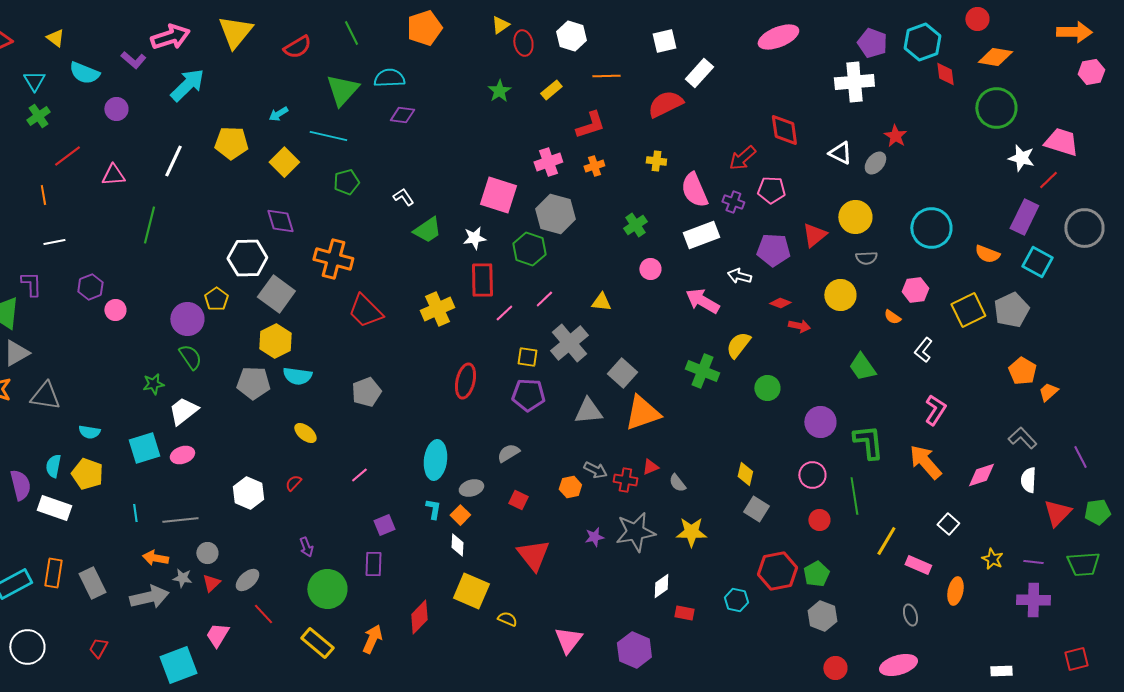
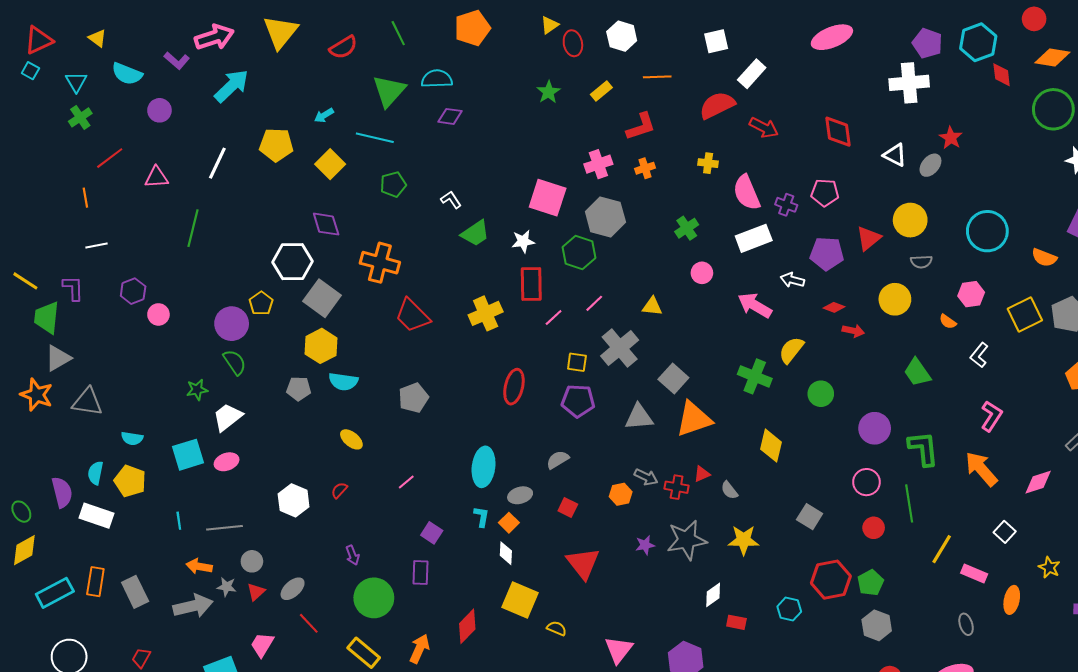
red arrow: (742, 158) -> (764, 128), moved, turned -112
gray pentagon: (253, 383) -> (299, 389), size x0.7
yellow diamond: (745, 474) -> (771, 446), moved, size x1.4
purple square: (384, 525) -> (432, 533), turned -35

